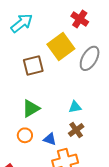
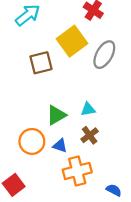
green triangle: (31, 108) -> (56, 115), moved
orange circle: (25, 135) -> (32, 141), size x1.5

